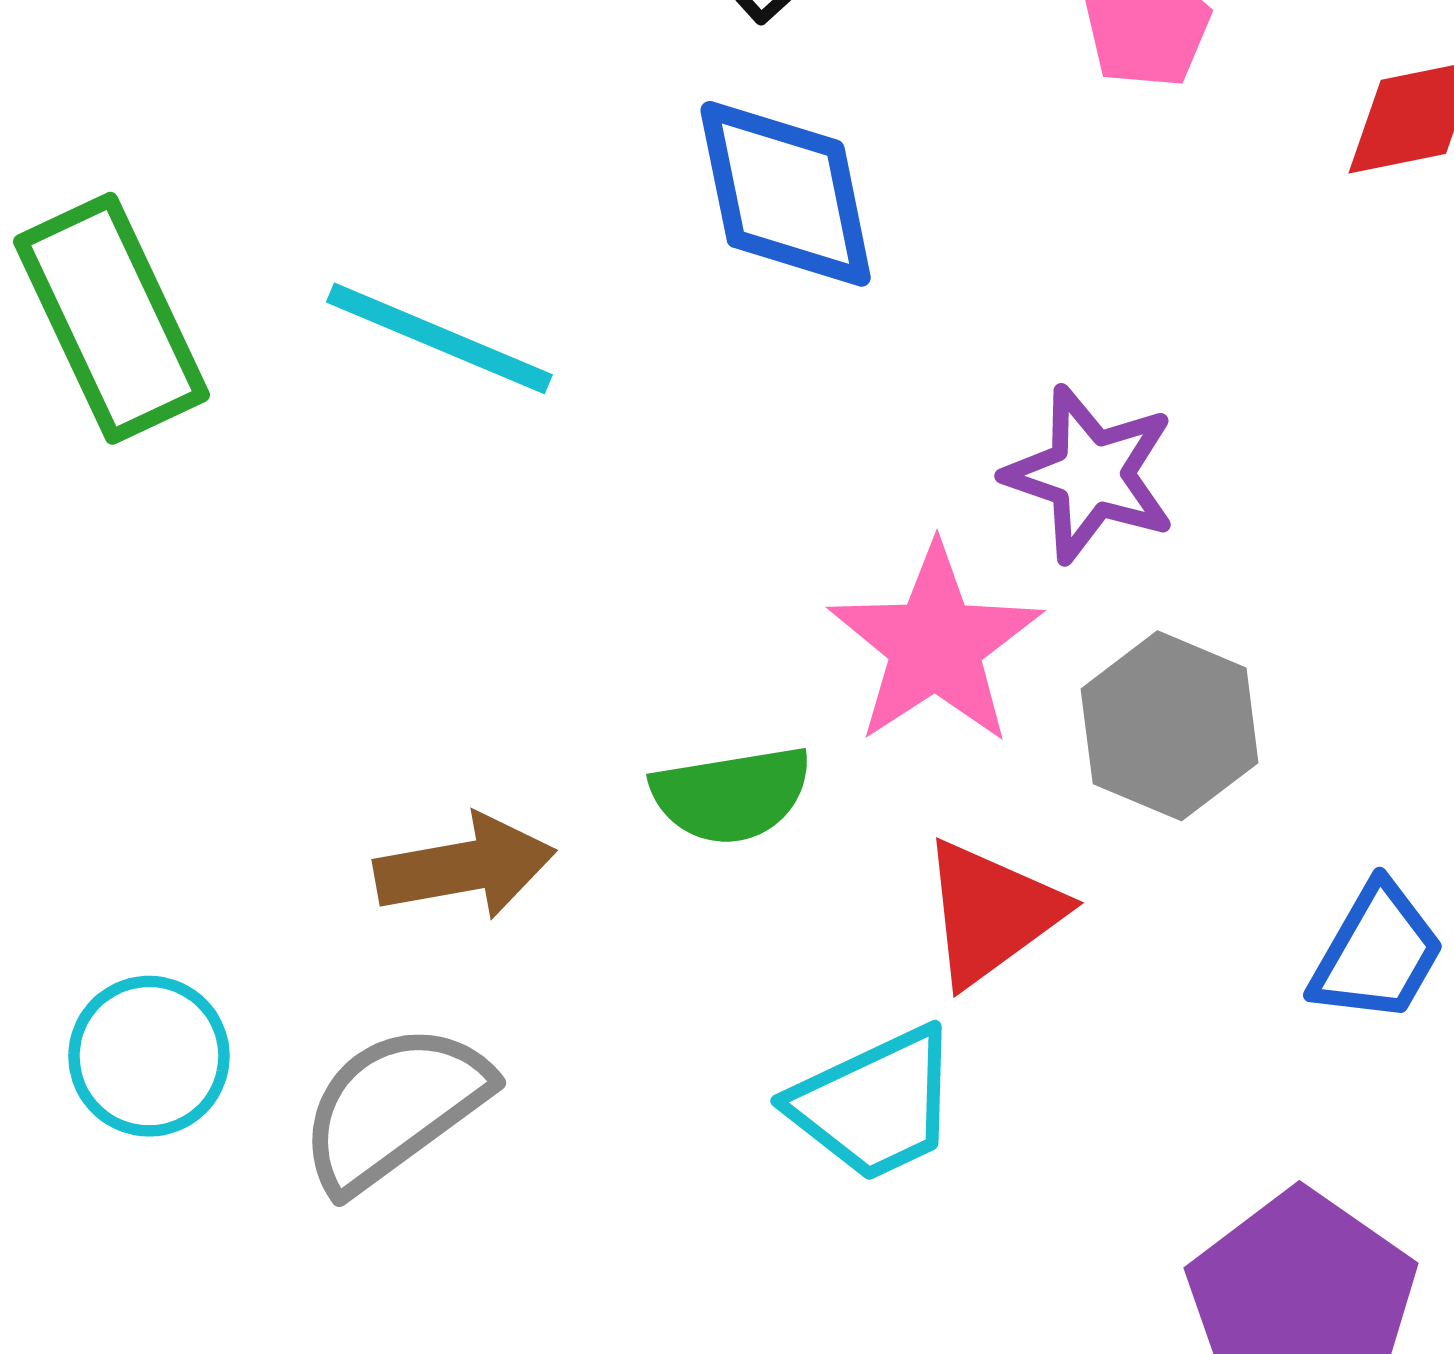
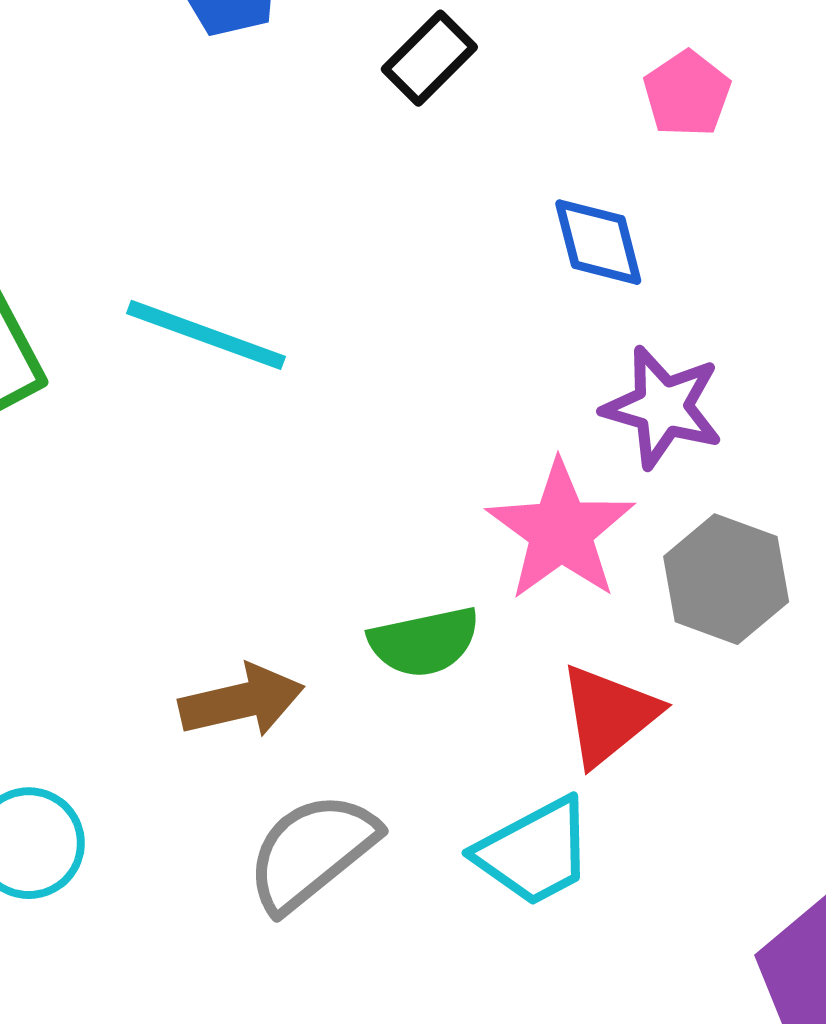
blue diamond: (786, 194) -> (598, 242), moved, size x0.7
gray semicircle: (394, 1107) -> (312, 852), moved

